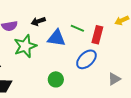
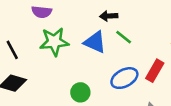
black arrow: (38, 21) -> (109, 16), moved
red rectangle: (97, 35) -> (155, 71), moved

